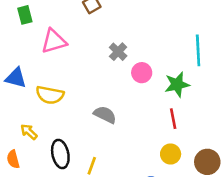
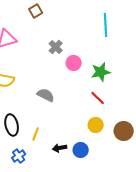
cyan line: (198, 50) -> (106, 25), moved
red line: (173, 119) -> (98, 98), turned -35

